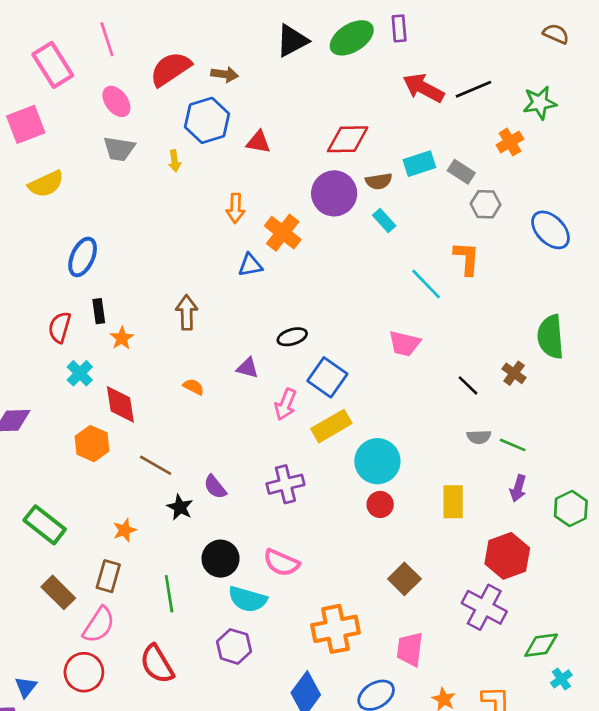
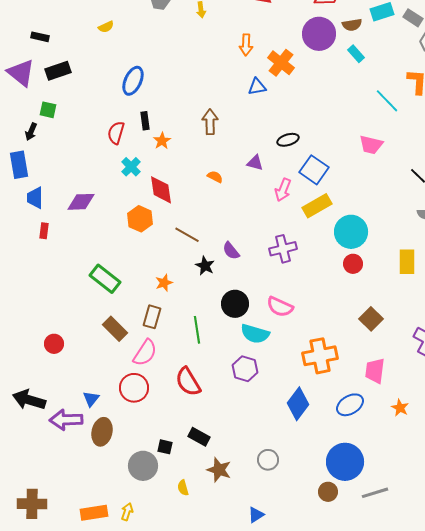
yellow semicircle: (46, 184) -> (106, 27), size x0.6

